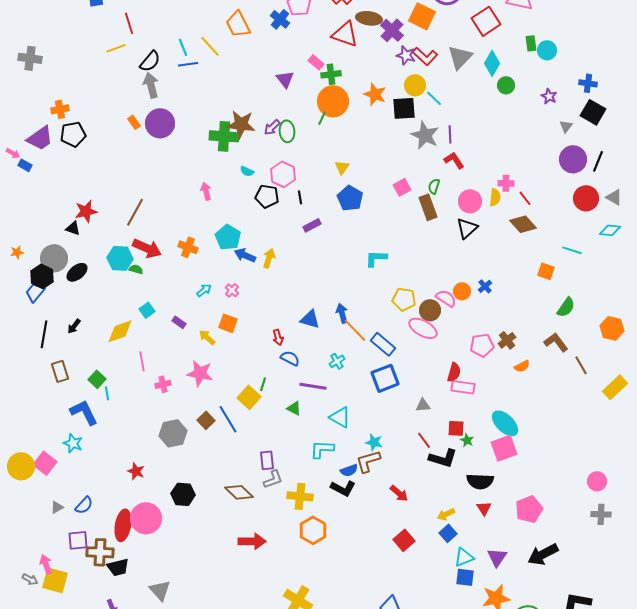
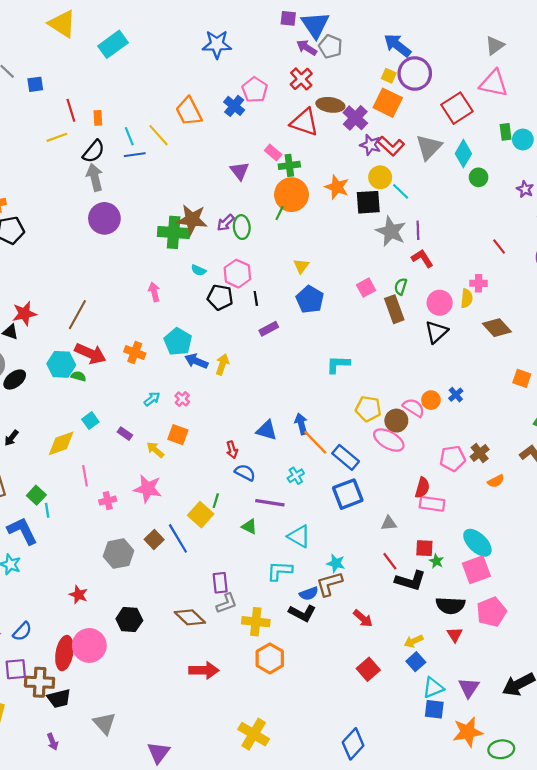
orange rectangle: (134, 122) -> (98, 118), moved, turned 32
red line: (525, 198) -> (499, 247), moved
pink pentagon: (529, 509) -> (491, 612), moved

